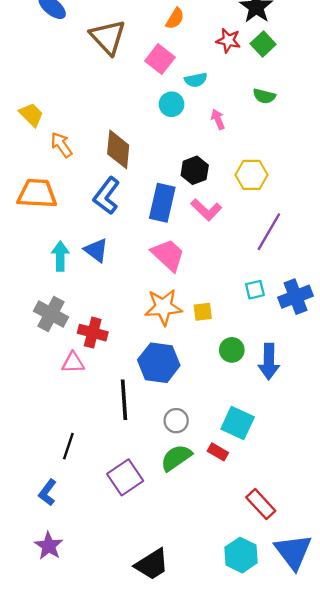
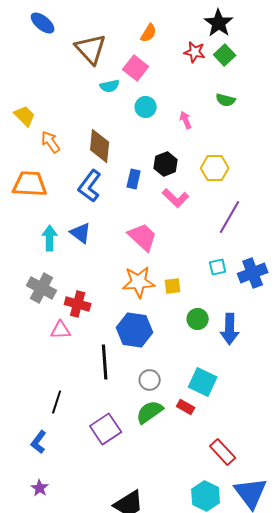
cyan semicircle: (196, 80) -> (110, 86), moved
blue rectangle: (162, 203) -> (134, 179), moved, size x0.6
purple star: (49, 546) -> (40, 488), size x0.7

